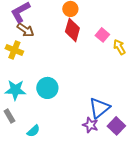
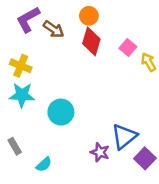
brown arrow: (25, 30) -> (54, 29), moved
cyan star: (15, 90) -> (22, 95), moved
purple star: (90, 125) -> (100, 152), moved

